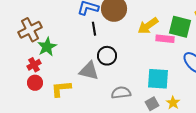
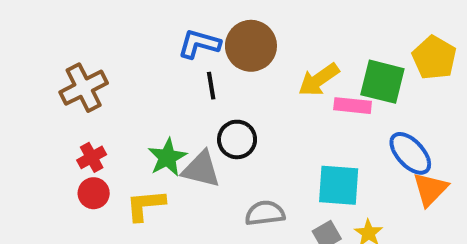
green star: (47, 47) -> (167, 157), moved

